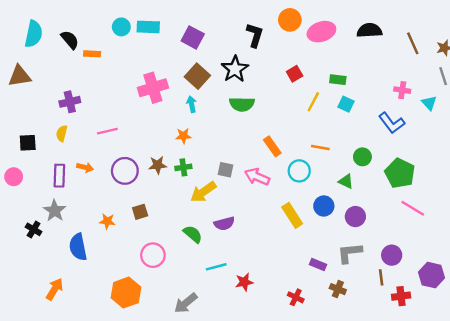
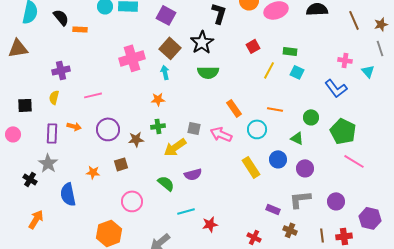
brown star: (158, 165) -> (136, 139), moved
brown line: (381, 277) -> (322, 235), moved
orange arrow: (55, 289) -> (36, 219), moved

